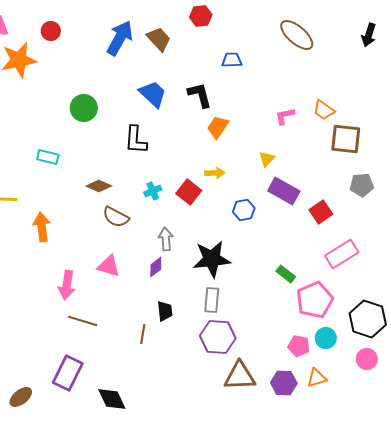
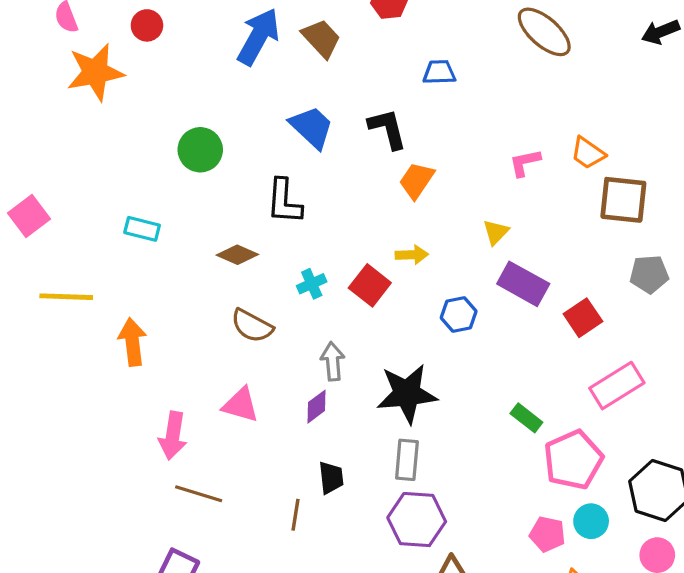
black arrow: (369, 35) -> (660, 32), turned 50
brown diamond: (99, 186) -> (237, 255), moved

